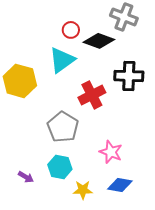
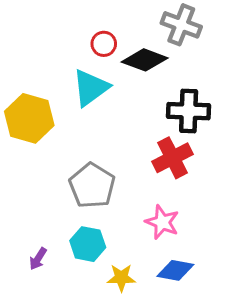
red cross: (92, 95) -> (172, 158), moved
purple arrow: (26, 177) -> (38, 259), turned 91

